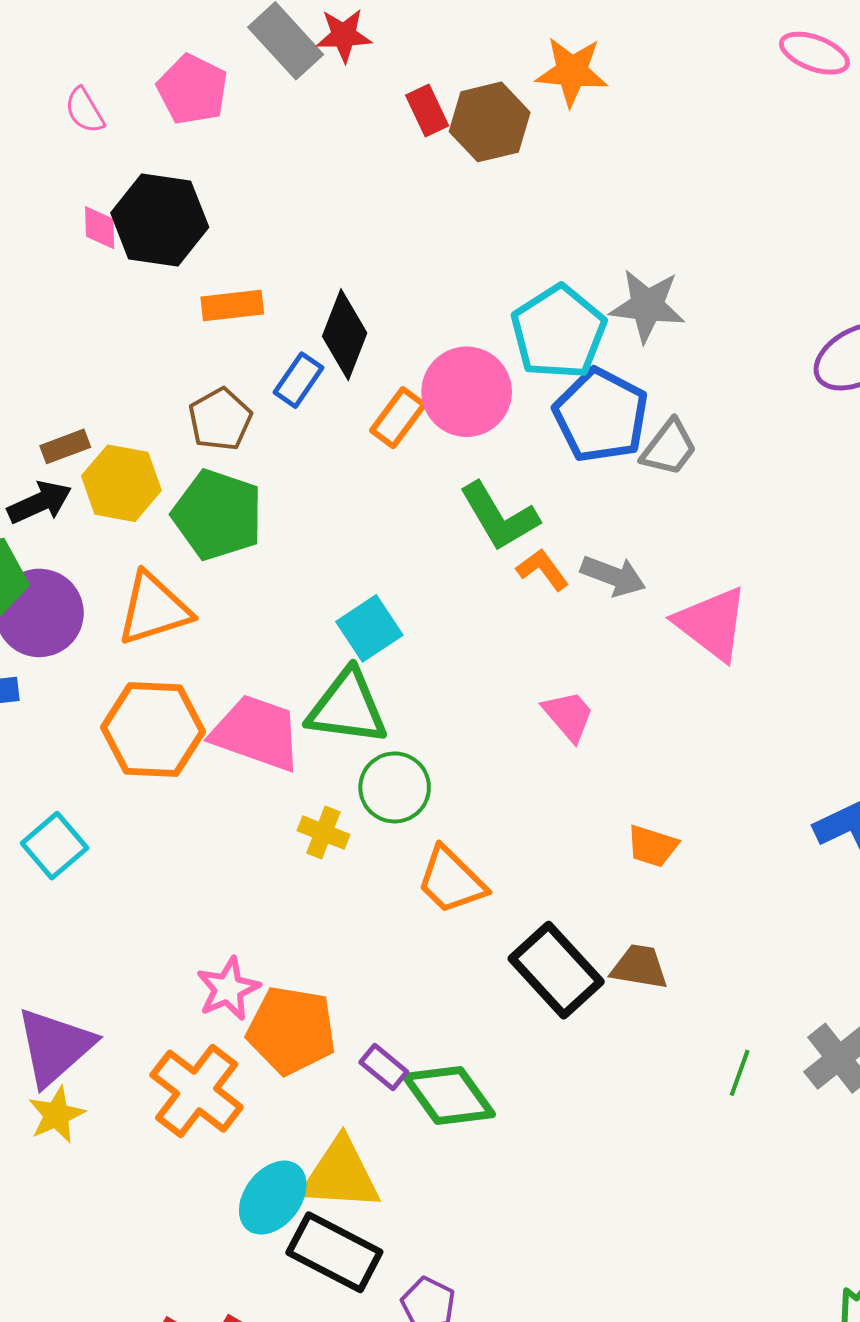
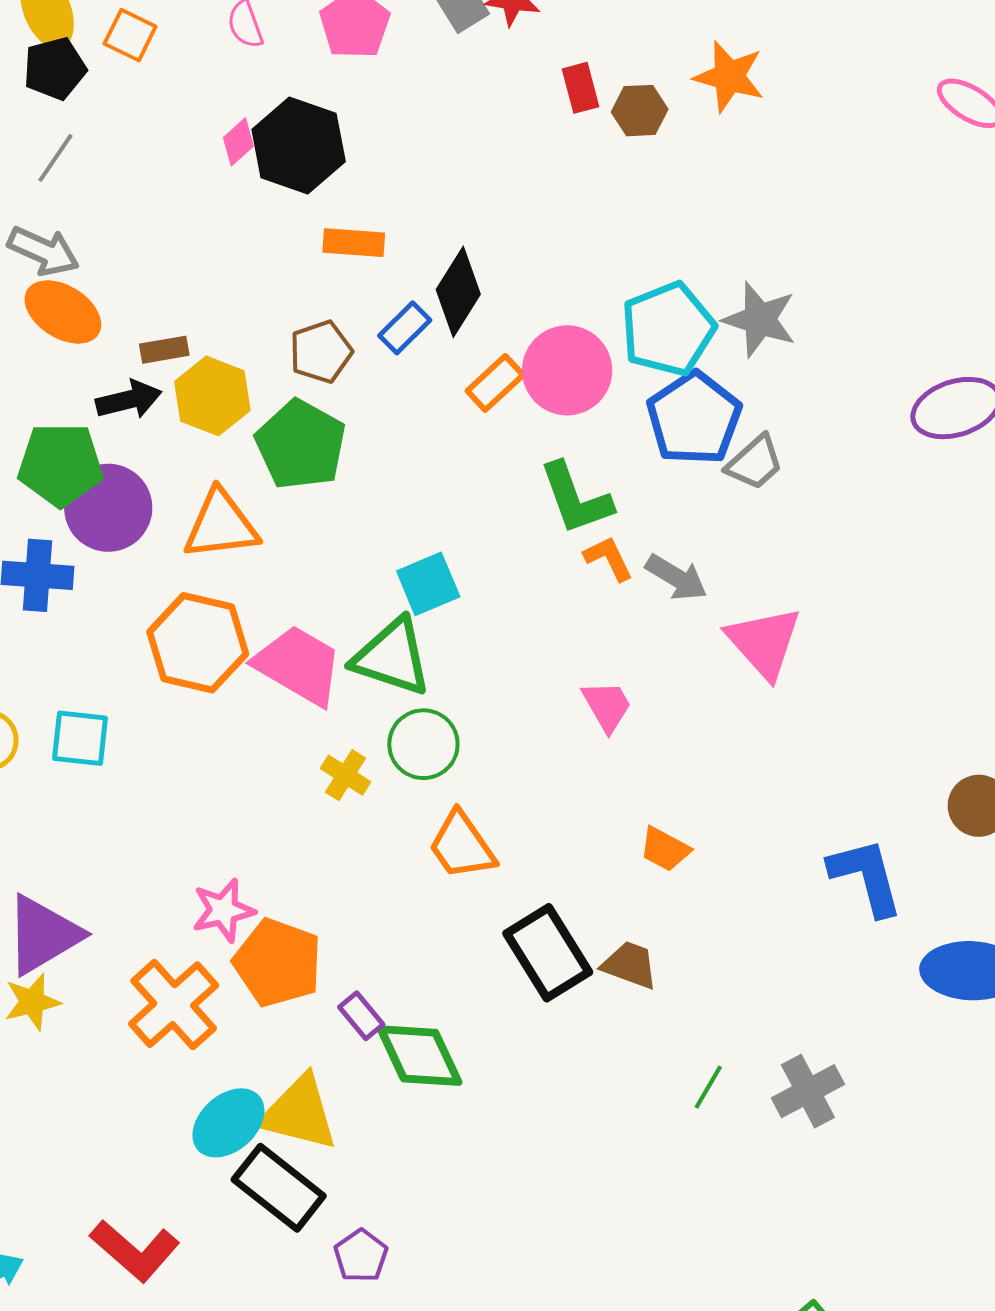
brown hexagon: (490, 122) -> (640, 111), size x0.7
pink diamond: (100, 228) -> (238, 142), turned 39
cyan square: (55, 846) -> (80, 738), turned 36

